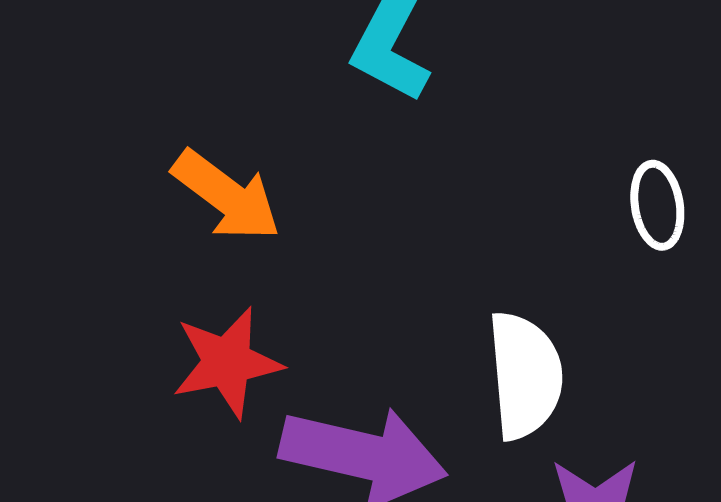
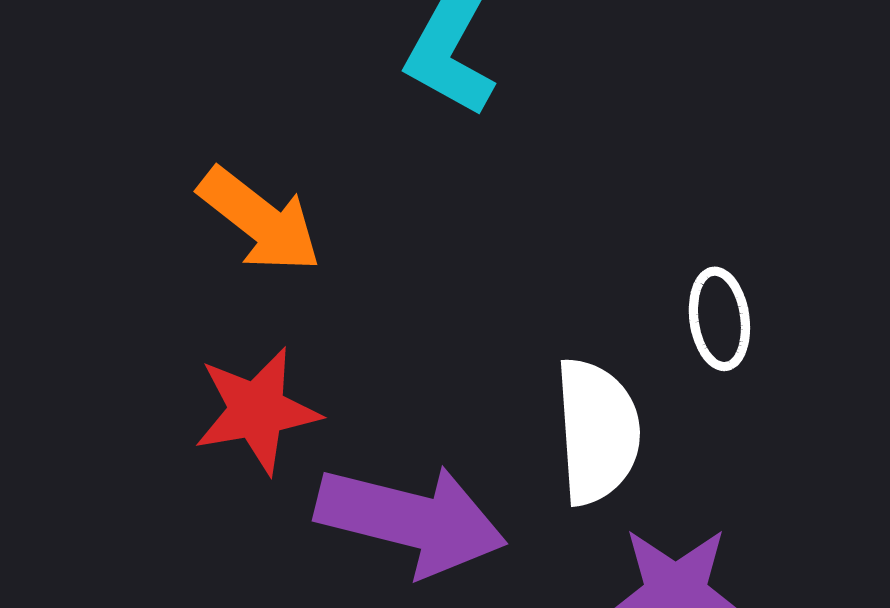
white ellipse: (657, 205) -> (719, 319), moved

